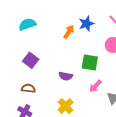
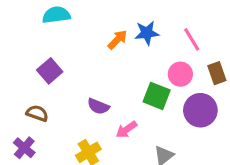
green square: (90, 62) -> (157, 96), moved
pink arrow: (95, 86) -> (126, 129), moved

